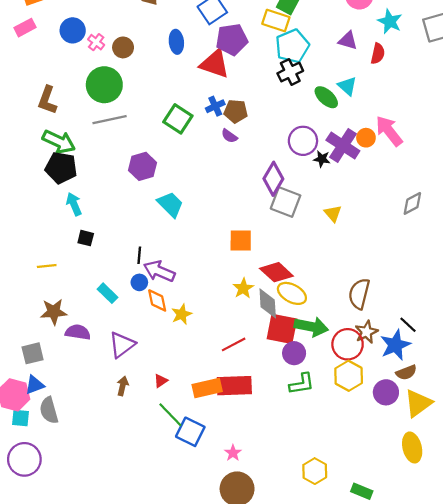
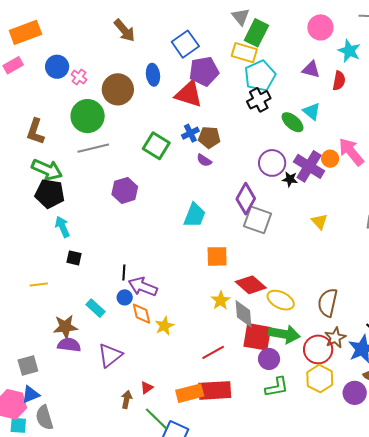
brown circle: (123, 47) -> (118, 89), moved, size x1.6
cyan trapezoid: (170, 204) -> (195, 215), moved, turned 68
yellow triangle: (333, 214) -> (319, 221), moved
yellow ellipse: (292, 293) -> (281, 300), moved
brown star: (54, 312) -> (65, 327), moved
brown arrow: (123, 386) -> (127, 399), moved

